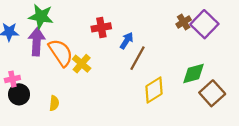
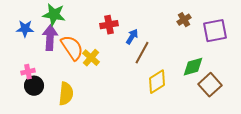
purple square: (204, 24) -> (215, 31), moved, turned 35
yellow semicircle: (54, 103) -> (66, 94), size x1.6

